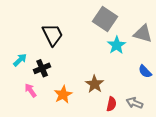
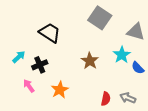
black trapezoid: (53, 35) -> (50, 33), turned -30
cyan star: (117, 45) -> (122, 55), moved
brown star: (95, 84) -> (90, 61), moved

